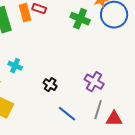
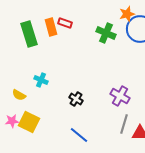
blue line: (67, 114) -> (79, 135), moved

